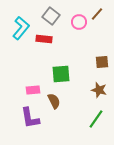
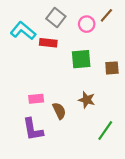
cyan L-shape: (21, 28) -> (23, 31), turned -90
green square: (61, 74) -> (81, 59), moved
brown star: (99, 90) -> (87, 100), moved

